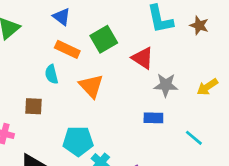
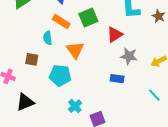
red triangle: (143, 58) -> (115, 35), turned 48
cyan line: (194, 138) -> (154, 95), moved
cyan pentagon: (78, 141) -> (60, 75), moved

